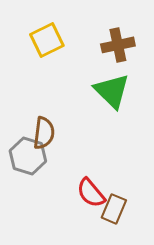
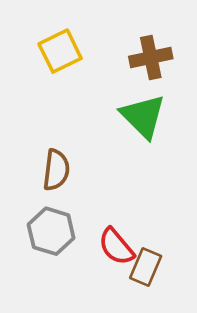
gray hexagon: (28, 156) -> (51, 231), moved

